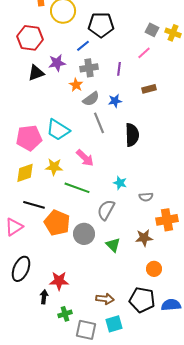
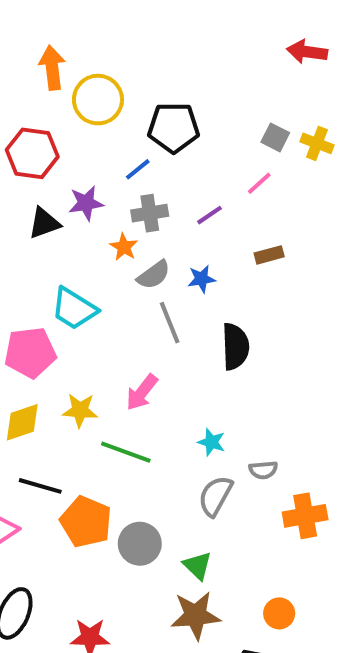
purple line: (119, 69) -> (209, 215), turned 48
cyan trapezoid: (58, 130) -> (74, 309), moved
pink arrow: (85, 158) -> (142, 392), turned 84
gray semicircle: (106, 210) -> (215, 496), moved
brown star: (144, 238) -> (196, 615), moved, size x1.4

